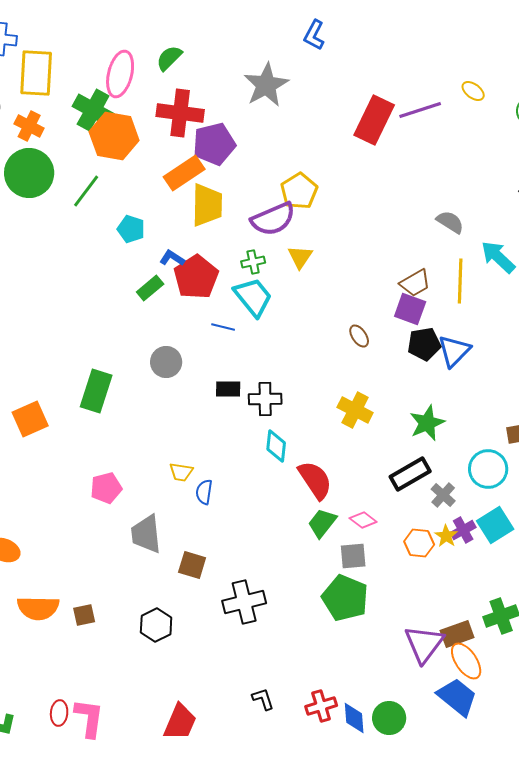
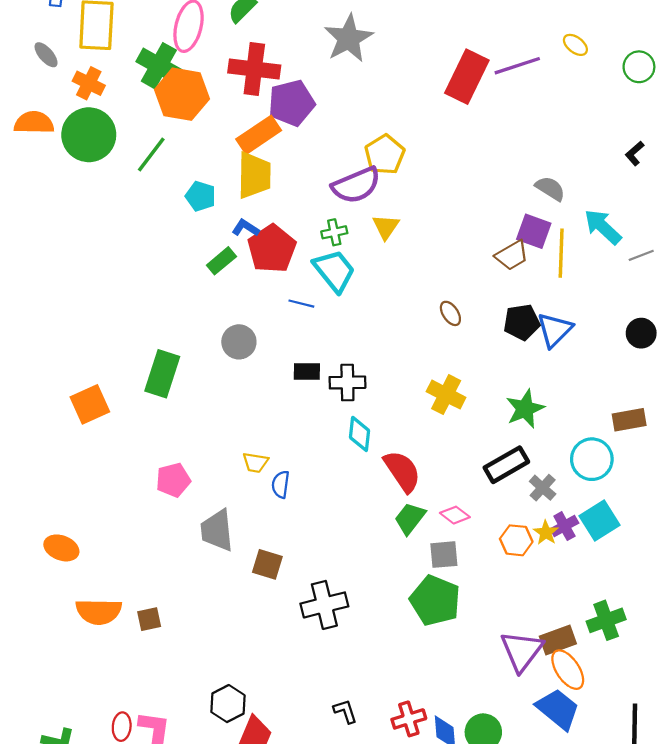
yellow trapezoid: (207, 205) -> (254, 175), moved
purple square: (410, 309) -> (534, 231), moved
black hexagon: (156, 625) -> (228, 704), moved

